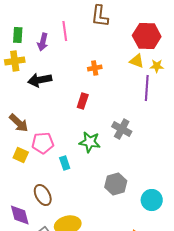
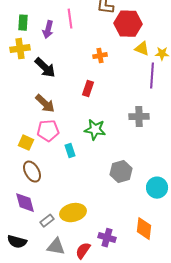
red hexagon: (147, 36) -> (128, 24), moved
black arrow: (40, 80) -> (45, 68), turned -125
brown arrow: (19, 123) -> (45, 104), moved
gray cross: (122, 129) -> (139, 117), moved, turned -30
brown ellipse: (43, 195) -> (32, 172), moved

